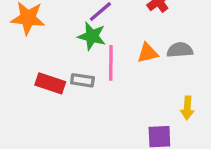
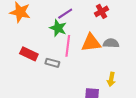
orange triangle: (148, 53) -> (91, 43), size x1.5
gray rectangle: (82, 80) -> (52, 63), moved

